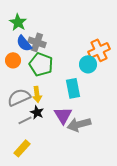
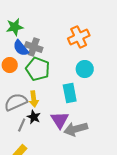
green star: (18, 22) -> (15, 27), turned 30
orange cross: (99, 50) -> (79, 37), moved
gray line: (25, 120) -> (22, 125), turned -40

